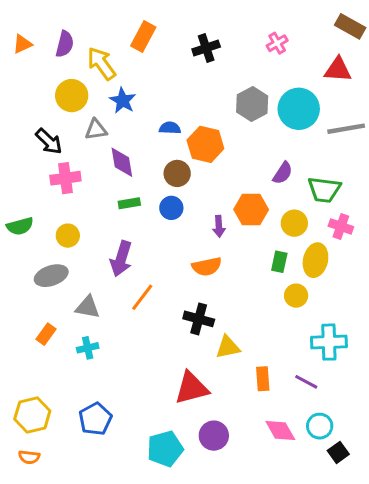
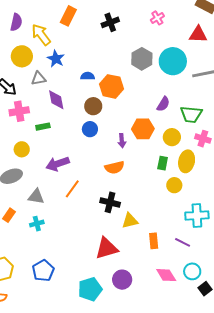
green rectangle: (129, 203) -> (43, 127), moved
purple arrow: (121, 259) -> (58, 164), turned 55

